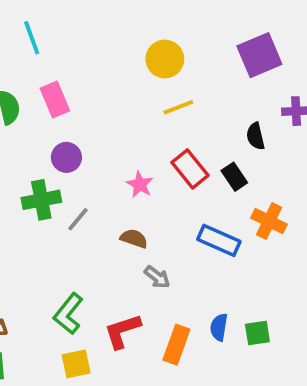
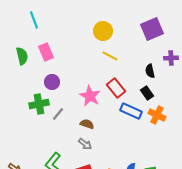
yellow line: (178, 107) -> (110, 56), turned 49
black rectangle: (234, 177) -> (147, 93), moved
pink star: (140, 184) -> (90, 96), size x1.5
blue rectangle: (219, 240) -> (131, 111), moved
gray arrow: (157, 277) -> (85, 144), moved

